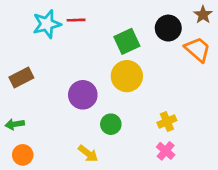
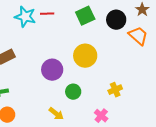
cyan star: (47, 24) -> (25, 17), turned 30
green square: (127, 41) -> (85, 16), moved
pink cross: (166, 151) -> (101, 116), moved

